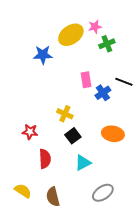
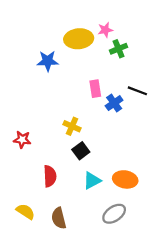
yellow ellipse: (71, 35) -> (79, 39), turned 30
red star: (30, 132) -> (22, 140), moved
orange ellipse: (113, 134) -> (125, 179), moved

